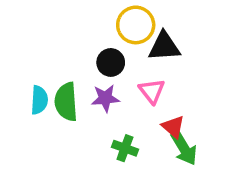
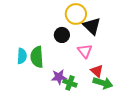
black triangle: (164, 46) -> (92, 26), turned 48
purple star: (105, 98) -> (59, 77), moved
green arrow: (184, 148) -> (103, 83), turned -42

